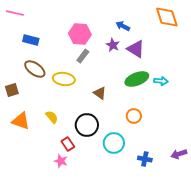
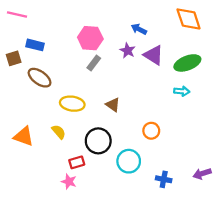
yellow ellipse: (64, 79) -> (72, 104), moved
green ellipse: (137, 79) -> (187, 63), moved
brown square: (12, 90) -> (14, 58), moved
red rectangle: (68, 144) -> (77, 162), turned -72

